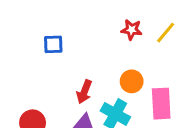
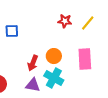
orange circle: (132, 81) -> (54, 56), moved
pink rectangle: (161, 104) -> (85, 59), moved

